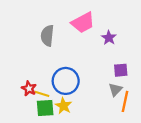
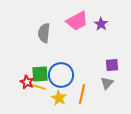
purple star: (109, 38) -> (101, 24), moved
orange line: (125, 101) -> (82, 94), moved
green square: (45, 108) -> (40, 74), moved

